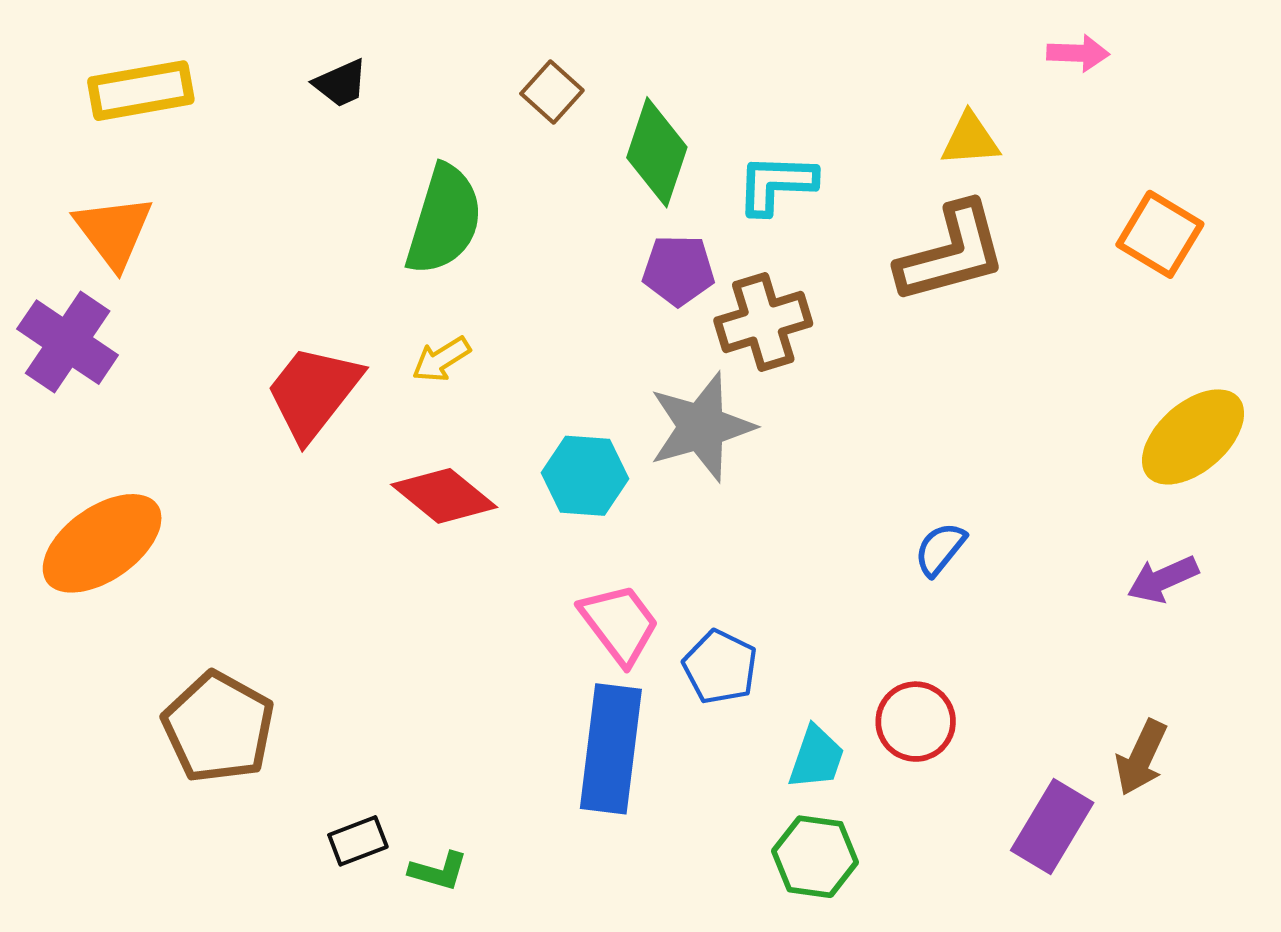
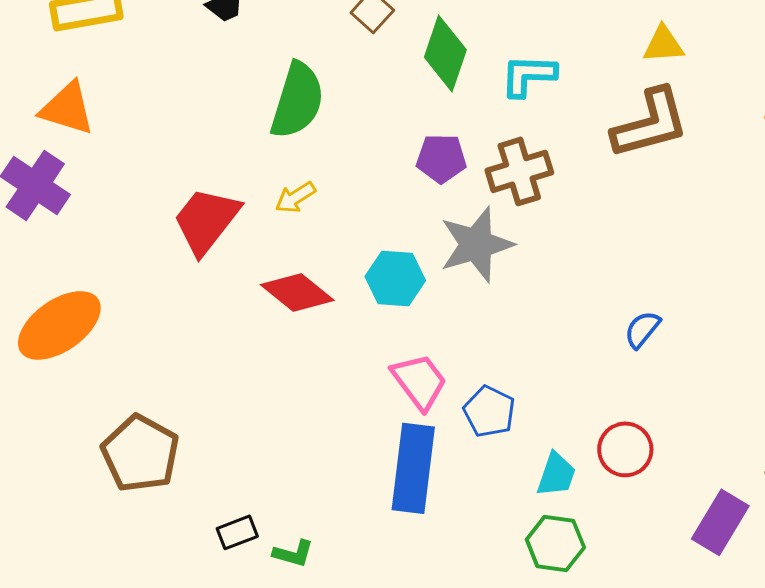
orange triangle: (114, 231) -> (67, 108), turned -36
purple pentagon: (678, 270) -> (441, 158), moved

